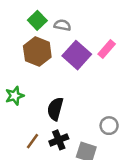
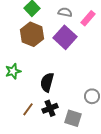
gray semicircle: (62, 25) -> (65, 12), moved
pink rectangle: (107, 49) -> (88, 18), moved

